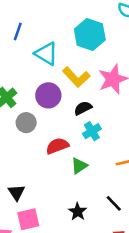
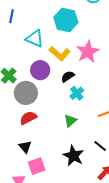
blue line: (18, 32) -> (12, 16), moved
gray circle: (26, 123) -> (26, 93), size x1.5
red semicircle: (57, 146) -> (28, 118), moved
black star: (78, 212) -> (73, 156), size x1.5

